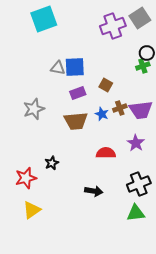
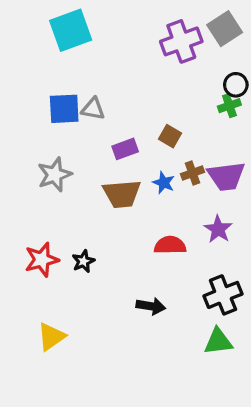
blue square: (75, 67) -> (64, 109), moved
red star: (26, 178) -> (42, 260), moved

